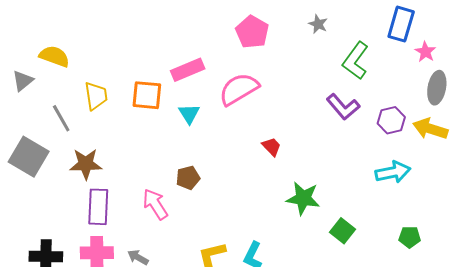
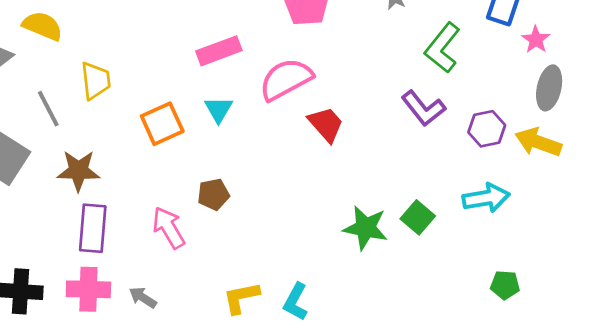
orange square: (147, 95) -> (162, 124), moved, turned -32
red trapezoid: (272, 147) -> (326, 124), moved, size x1.4
green square: (343, 231) -> (418, 217), moved

